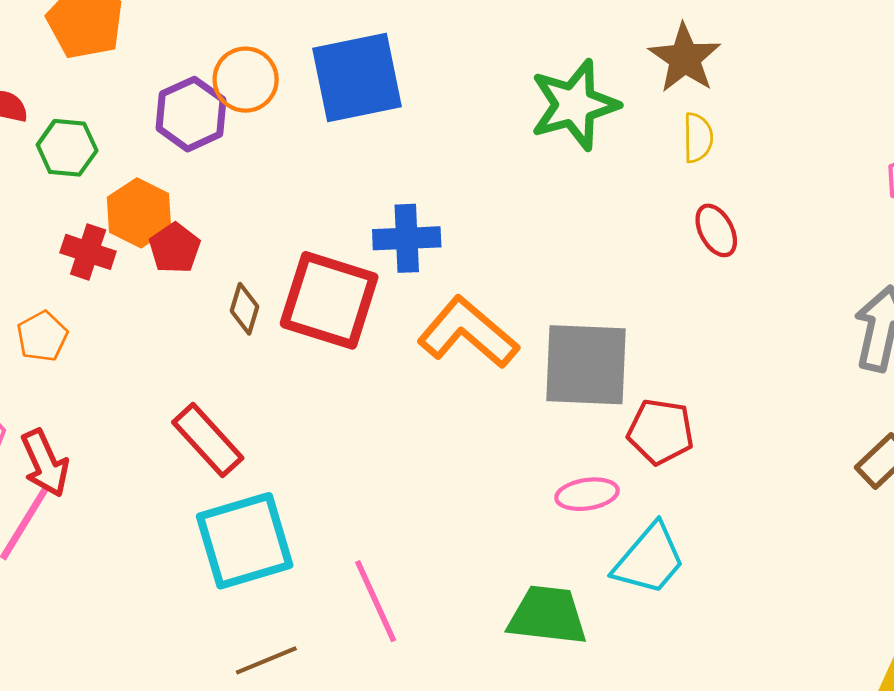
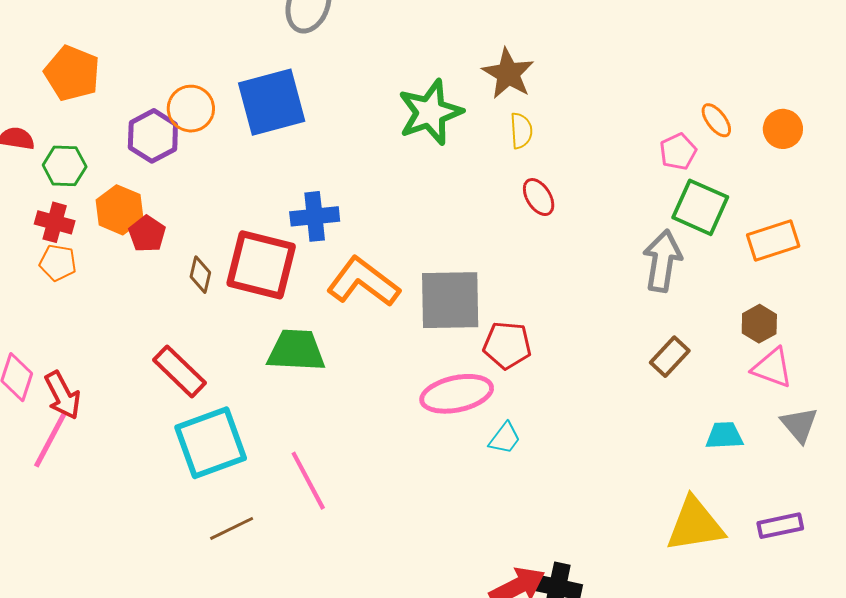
red cross: (88, 252) -> (55, 222), moved
orange pentagon: (42, 336) -> (58, 263), moved, turned -30
pink ellipse: (587, 494) -> (457, 394), size x1.6
cyan trapezoid: (649, 559) -> (505, 438), size x0.6
green trapezoid: (547, 615) -> (296, 351), moved

